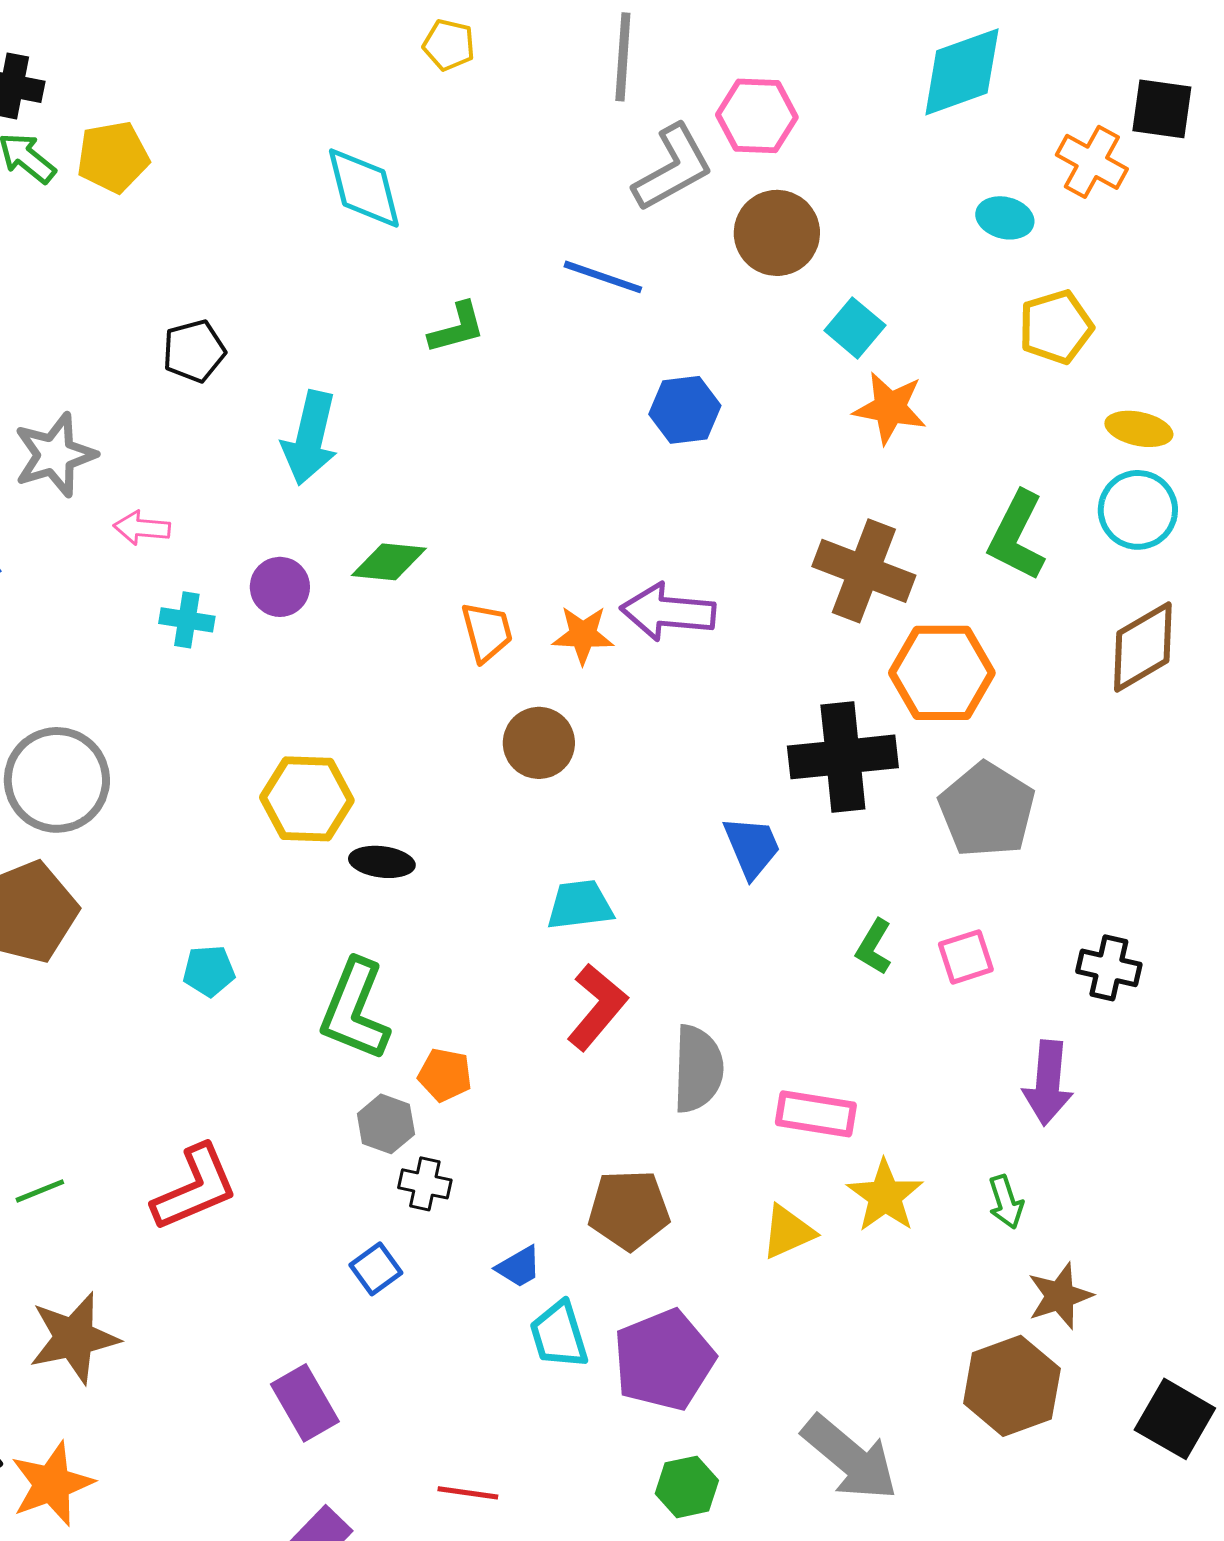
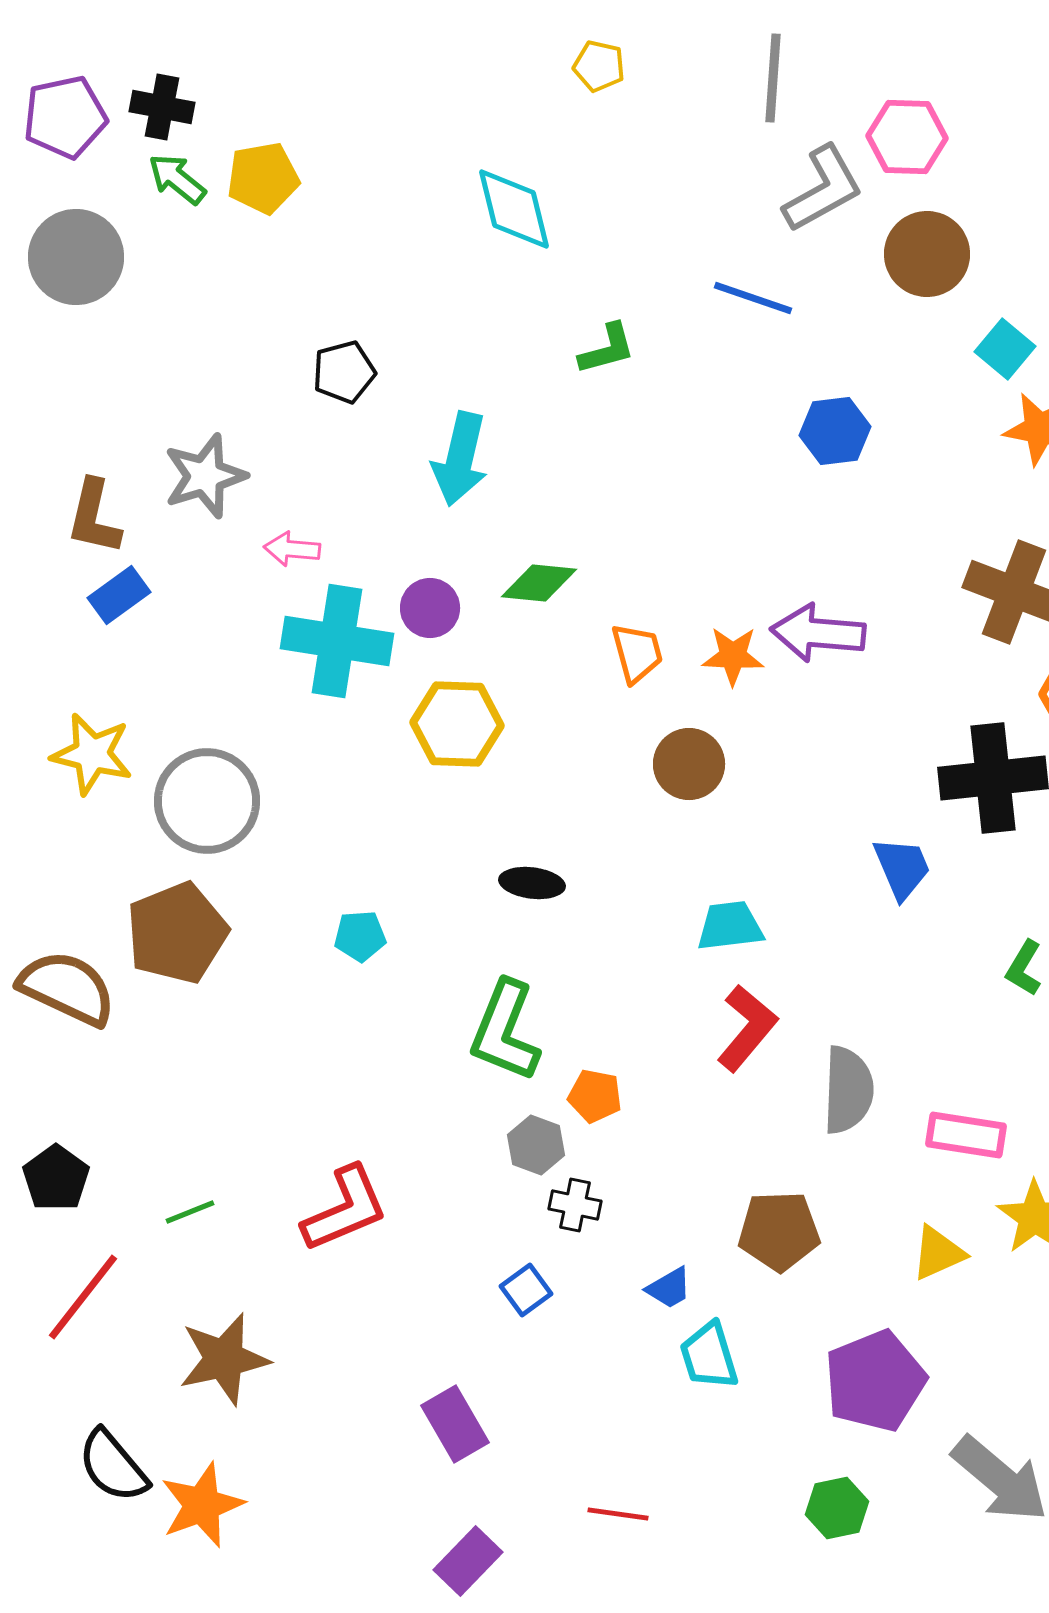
cyan cross: (187, 620) -> (337, 641), size x2.0
yellow hexagon: (307, 799) -> (457, 724), moved
cyan pentagon: (209, 971) -> (360, 936), moved
purple pentagon: (664, 1360) -> (875, 1381), moved

